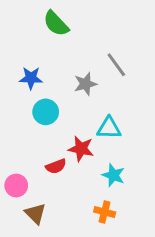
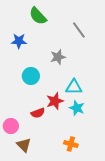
gray line: (116, 65) -> (79, 30), moved
blue star: (31, 78) -> (19, 41), moved
red star: (81, 149) -> (55, 101), turned -30
cyan star: (113, 175) -> (77, 108), moved

